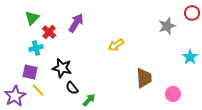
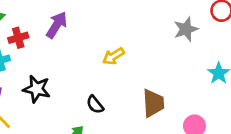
red cross: (49, 32) -> (18, 38), turned 32
black semicircle: (72, 88) -> (95, 105), moved

